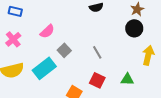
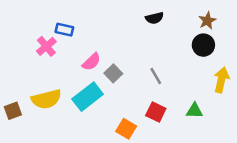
blue rectangle: (15, 11) -> (64, 30), moved
pink semicircle: (47, 31) -> (91, 62), moved
pink cross: (13, 39) -> (46, 46), moved

